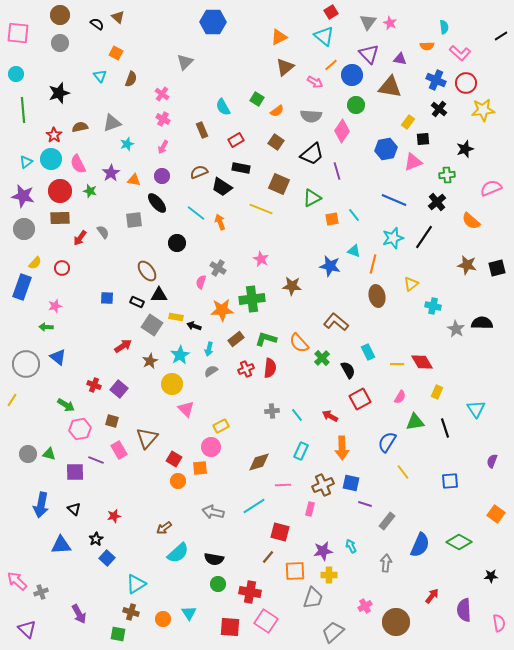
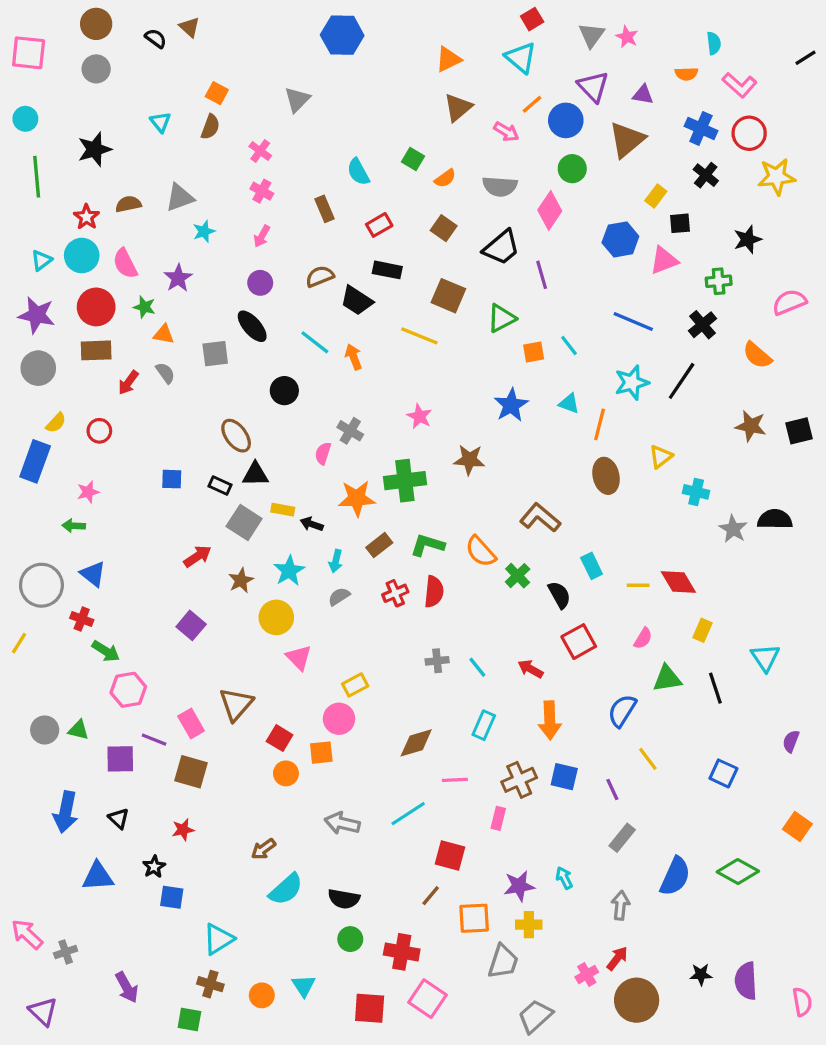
orange square: (116, 53) -> (217, 93), moved
brown triangle: (390, 87) -> (627, 140), turned -50
orange triangle: (134, 180) -> (164, 334), moved
blue star: (330, 266) -> (511, 405), moved, turned 30
red cross: (94, 385) -> (82, 619), moved
brown square: (112, 421) -> (191, 772), moved, size x1.5
blue square: (450, 481) -> (723, 773), turned 30
purple line: (365, 504) -> (612, 789), moved, turned 48
blue square: (107, 558) -> (172, 897), turned -35
black star: (491, 576) -> (701, 974), moved
red arrow: (432, 596) -> (617, 958), moved

